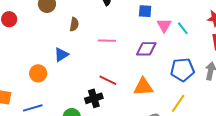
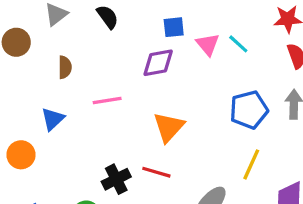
pink line: (107, 41) -> (107, 100), moved
purple diamond: (146, 49) -> (158, 63), moved
red line: (108, 80) -> (156, 172), moved
orange triangle: (143, 87) -> (169, 127), moved, turned -35

